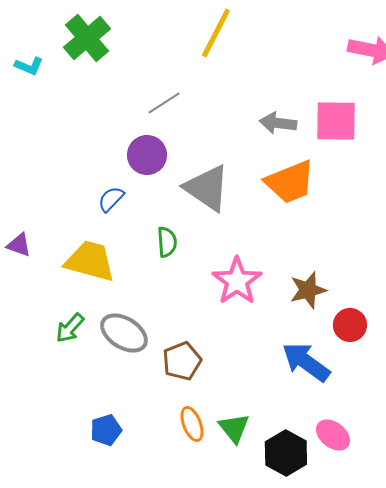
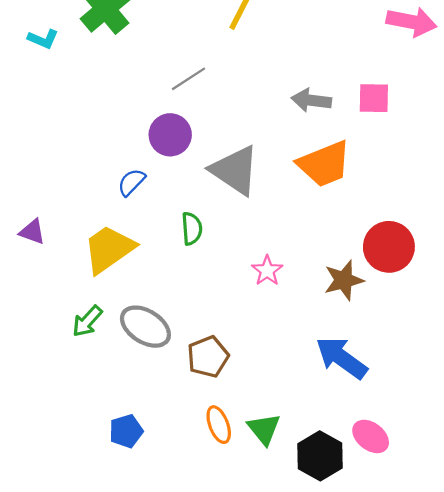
pink square: (336, 121) -> (374, 98), size x0.7
yellow trapezoid: (90, 261) -> (109, 249), turned -50
pink star: (237, 281) -> (267, 271), size x0.6
red circle: (350, 325) -> (389, 247), moved, size x1.4

